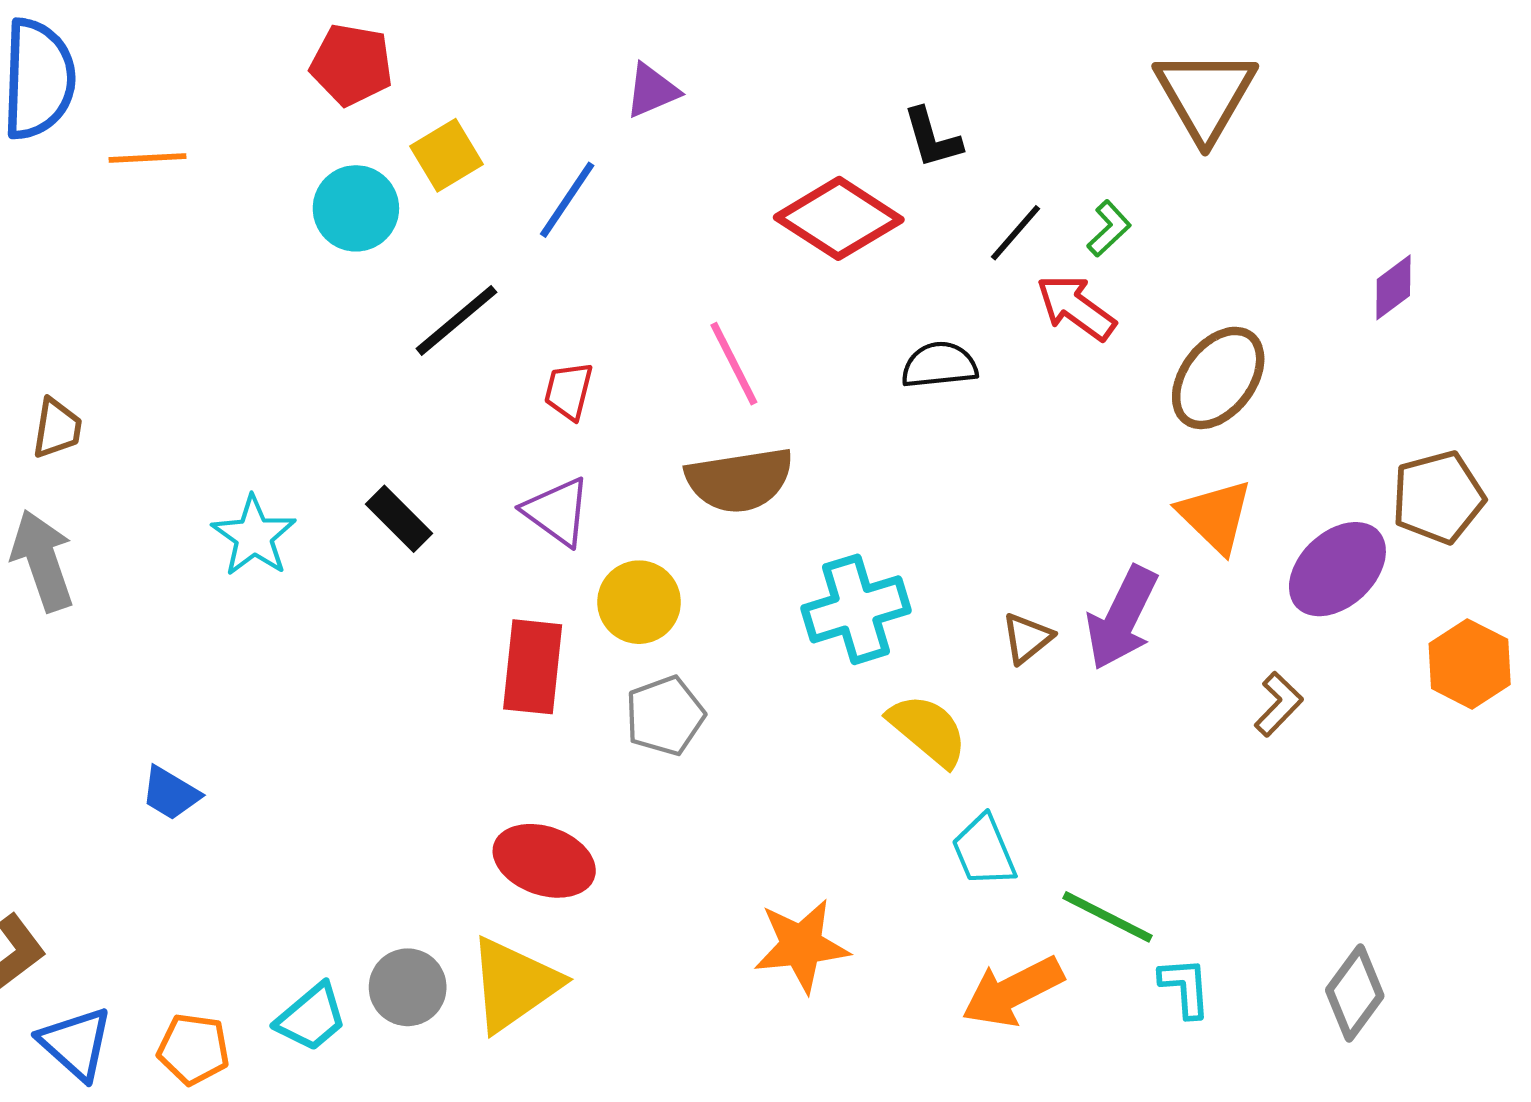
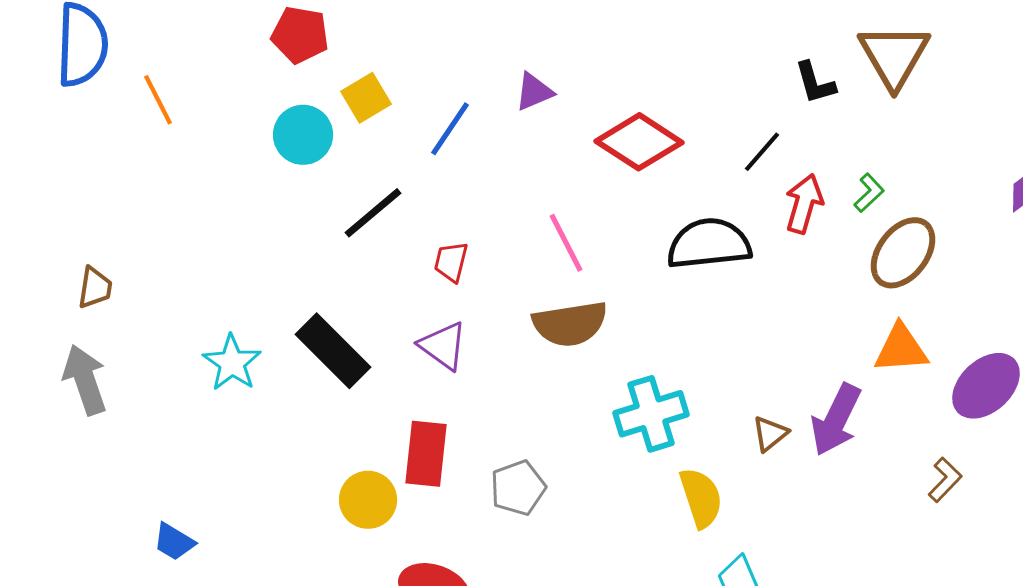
purple triangle: (652, 91) -> (534, 92), moved
black L-shape: (932, 138) -> (815, 83), moved
orange line: (148, 158) -> (158, 100), turned 66
green L-shape: (1109, 229) -> (869, 193), moved
red arrow: (1076, 308) -> (804, 204), turned 70
black semicircle: (939, 365) -> (709, 244), size x1.6
orange triangle: (1215, 516) -> (901, 349), turned -48
black rectangle: (399, 519) -> (333, 351), size x1.6
yellow circle: (639, 602) -> (368, 500), moved
yellow semicircle: (928, 730) -> (701, 498), turned 32

